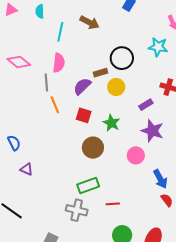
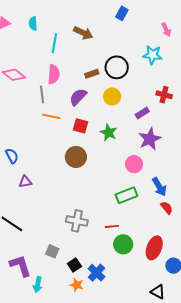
brown rectangle: (101, 73) -> (92, 74), moved
orange line: (55, 105) -> (51, 116), turned -54
purple star: (152, 131) -> (150, 139), turned 30
brown circle: (93, 148) -> (76, 157), moved
purple triangle: (26, 169) -> (25, 182), turned -32
green rectangle: (88, 185) -> (126, 195), moved
red line: (113, 204) -> (112, 226), moved

